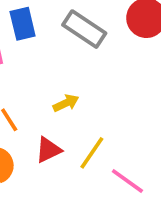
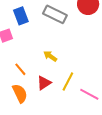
yellow arrow: (66, 103) -> (50, 56), turned -112

